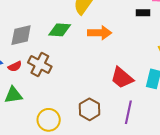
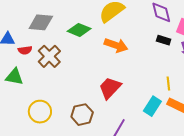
red trapezoid: (122, 78) -> (110, 88), moved, turned 75

